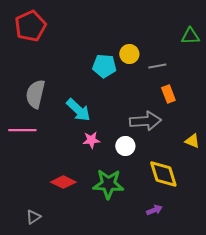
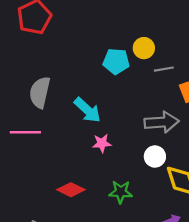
gray line: (157, 66) -> (164, 69), moved
white circle: (125, 146) -> (155, 157), moved
green star: (108, 184) -> (121, 192), size x0.7

